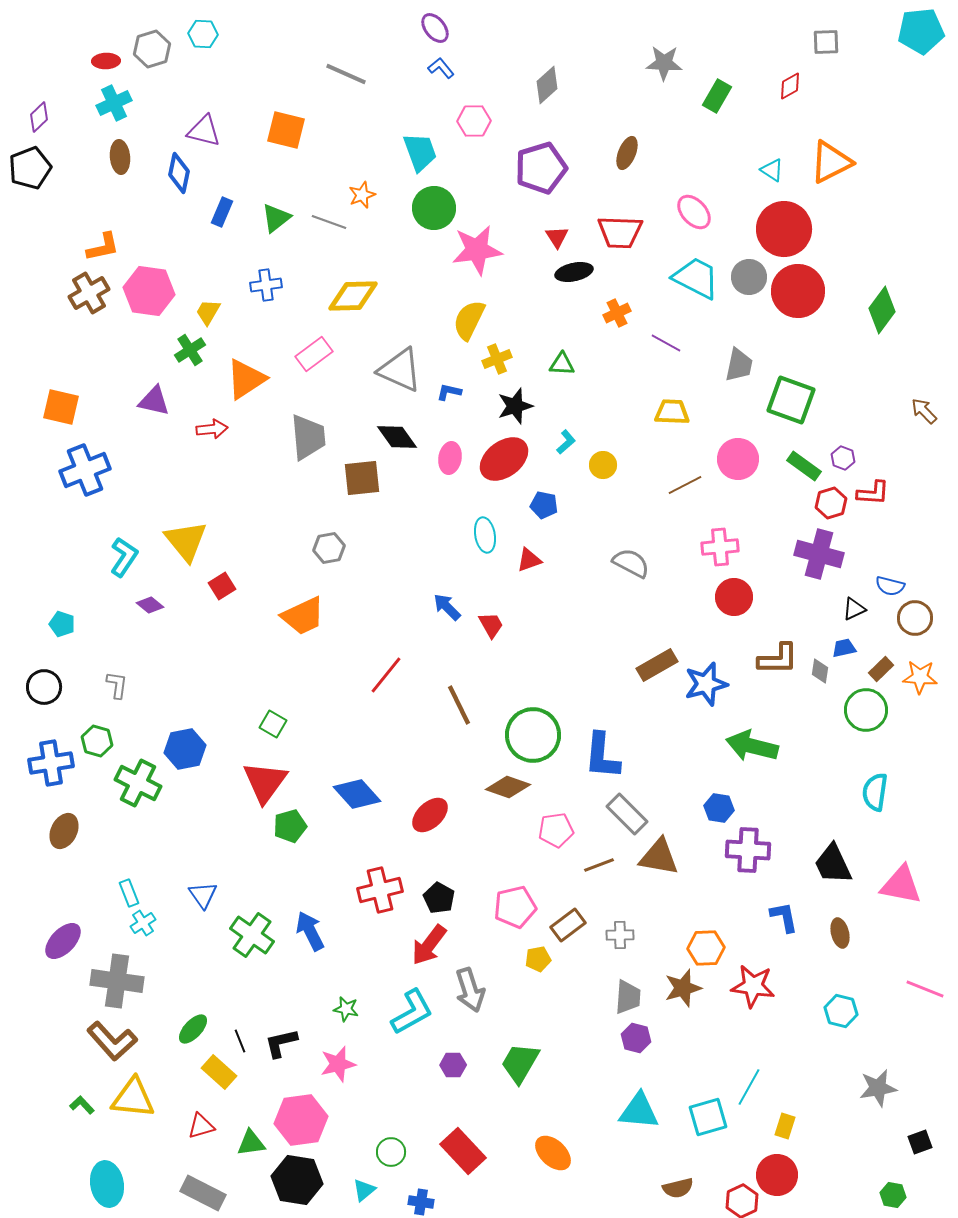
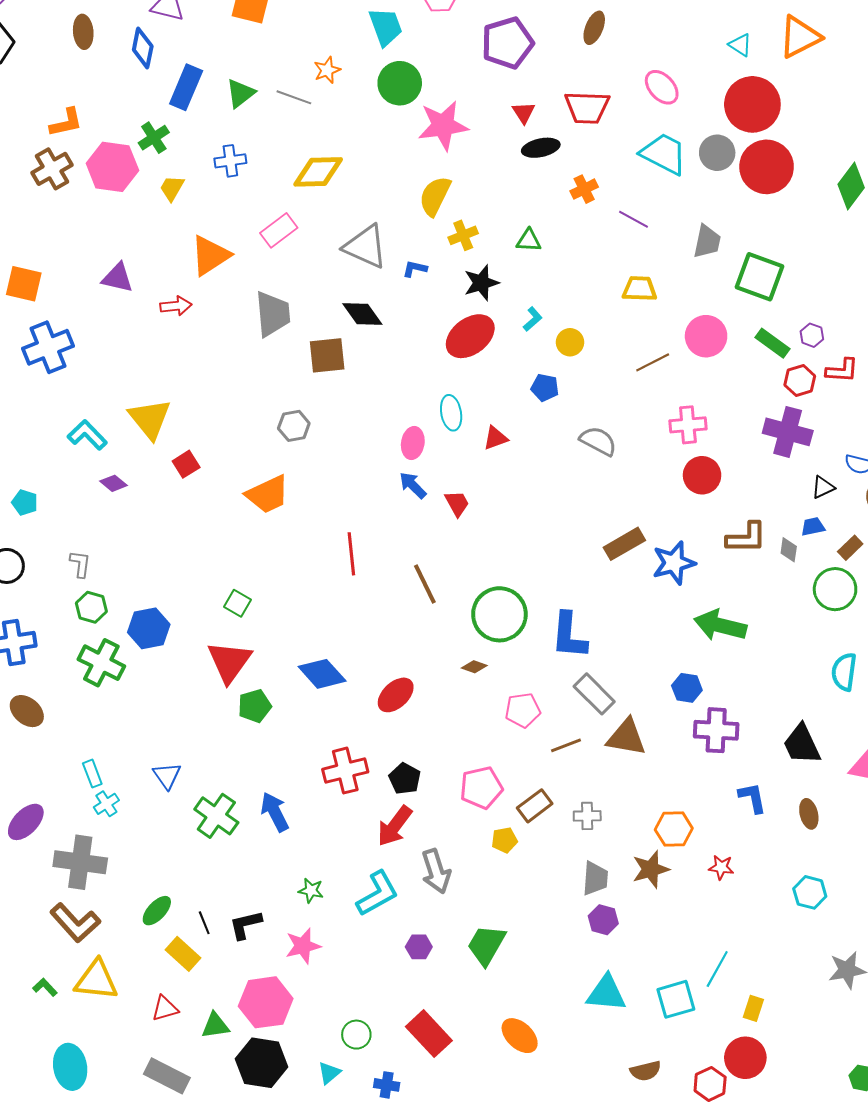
blue rectangle: (222, 212) -> (186, 87), size x1.5
green cross: (190, 350) -> (154, 138), moved
pink ellipse: (450, 458) -> (413, 443), moved
blue pentagon: (544, 505) -> (545, 388), moved
cyan L-shape: (124, 557) -> (87, 435), turned -78
red line: (386, 675) -> (351, 554), turned -45
green hexagon: (97, 741) -> (91, 607), moved
brown diamond: (508, 787) -> (474, 667), size x0.6
brown ellipse: (64, 831) -> (27, 711), turned -76
red star: (753, 986) -> (721, 867), size x0.6

